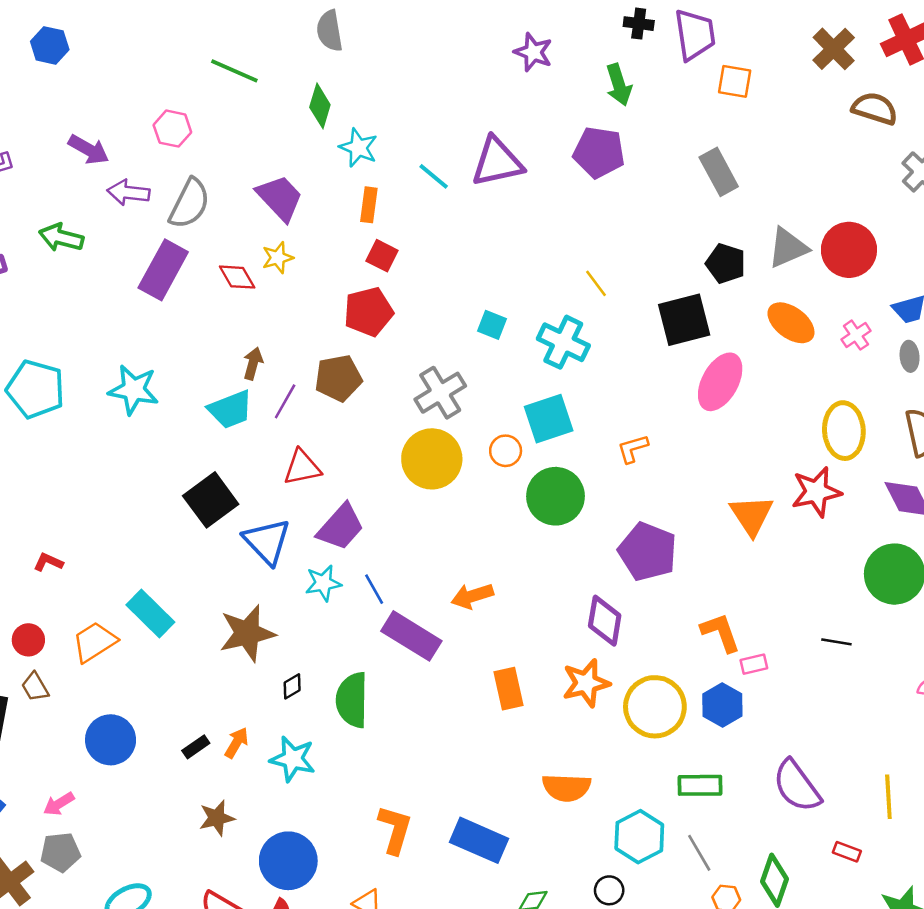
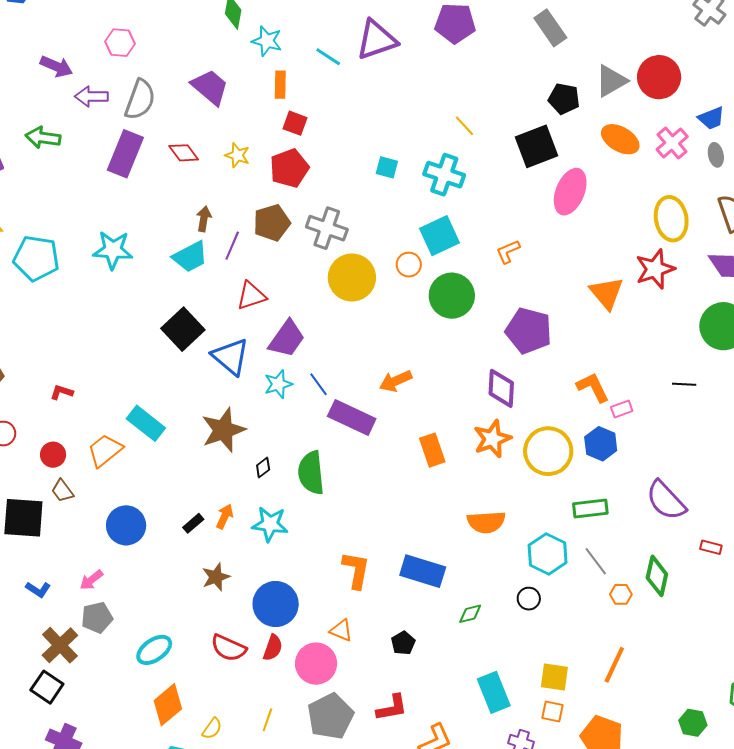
yellow star: (278, 258) -> (237, 155), moved, turned -30
pink cross: (856, 335) -> (672, 143), size x1.4
gray cross: (440, 393) -> (327, 228), moved, turned -33

